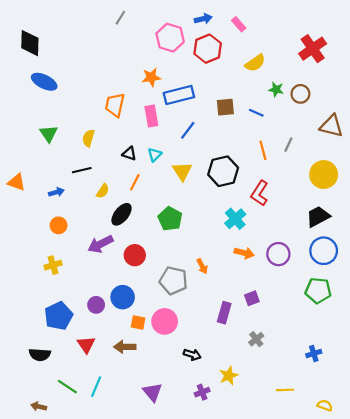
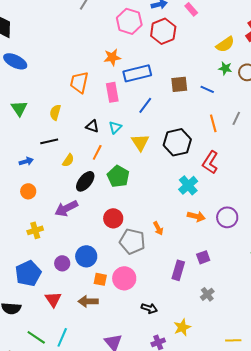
yellow semicircle: (255, 63) -> (225, 44), moved
green pentagon: (170, 219) -> (118, 176), moved
red circle: (135, 255) -> (113, 218), moved
yellow cross: (53, 265) -> (35, 230), moved

